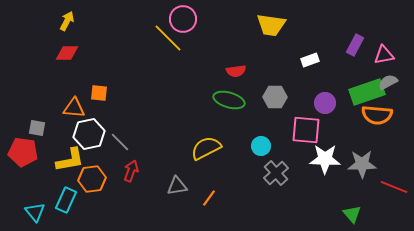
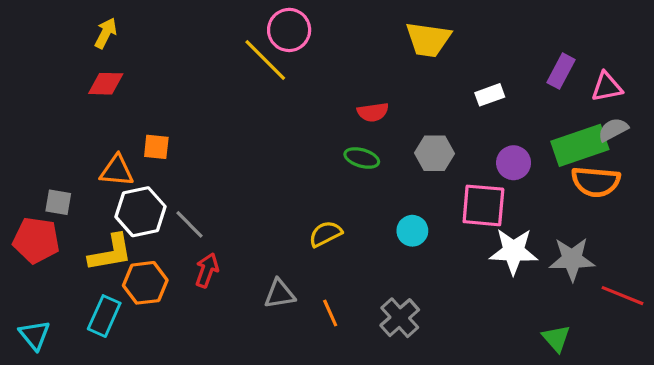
green ellipse: (229, 100) -> (362, 158), size x0.7
yellow semicircle: (206, 148) -> (325, 234), size x0.7
gray cross: (276, 173) -> (400, 318), moved
orange line: (209, 198) -> (330, 313), turned -60
cyan triangle: (35, 212) -> (35, 335), moved

